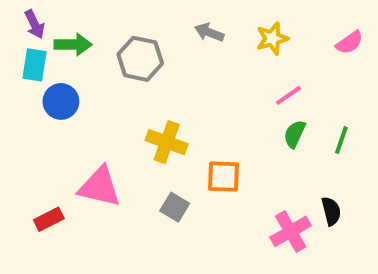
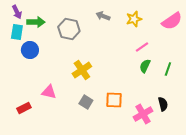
pink semicircle: (349, 43) -> (172, 21), size x1.5
yellow cross: (167, 142) -> (82, 70), turned 36
orange square: (223, 177) -> (114, 100), moved
pink triangle: (100, 187) -> (49, 92), size x0.7

